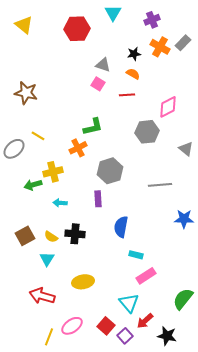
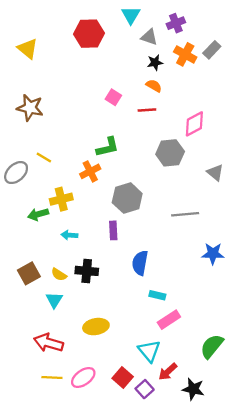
yellow triangle: (24, 25) -> (28, 49), moved
gray triangle: (103, 65) -> (149, 37), moved
yellow line: (49, 337) -> (52, 378), moved, turned 72

